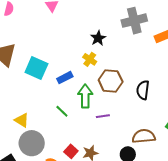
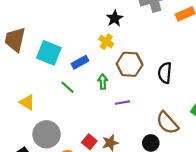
green arrow: (85, 96) -> (103, 82), size x0.6
green line: (62, 111) -> (67, 87), moved
yellow triangle: (22, 120) -> (27, 102), moved
brown semicircle: (144, 136) -> (167, 123), turned -125

